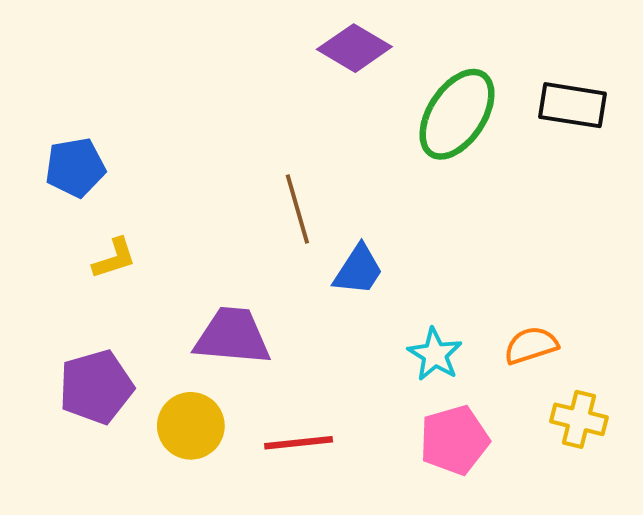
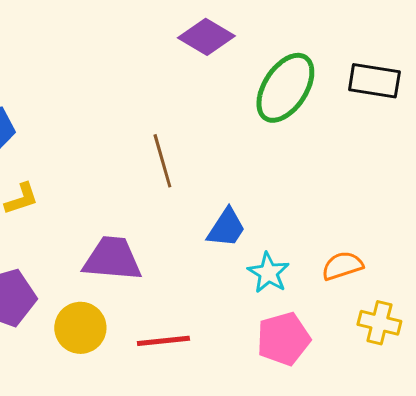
blue trapezoid: (358, 270) -> (226, 228), moved

